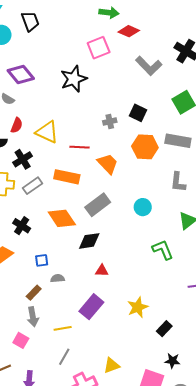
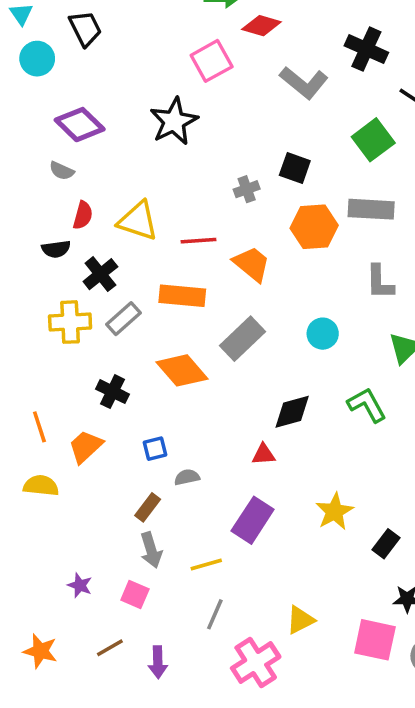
black diamond: (89, 241) -> (292, 412), moved

